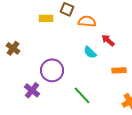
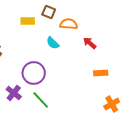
cyan semicircle: (90, 52) -> (53, 43), moved
green line: (82, 95) -> (41, 100), moved

